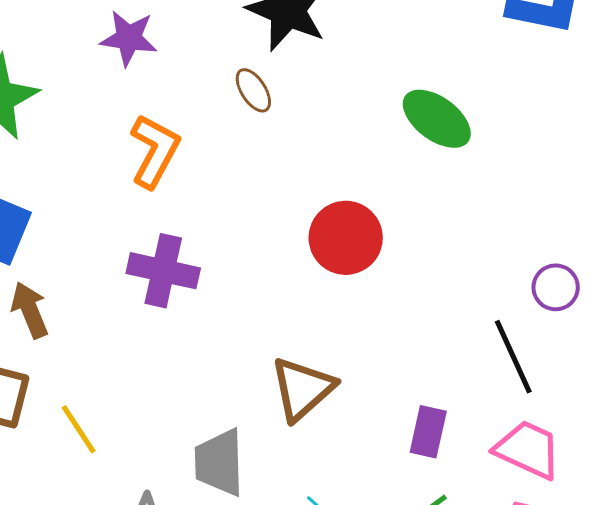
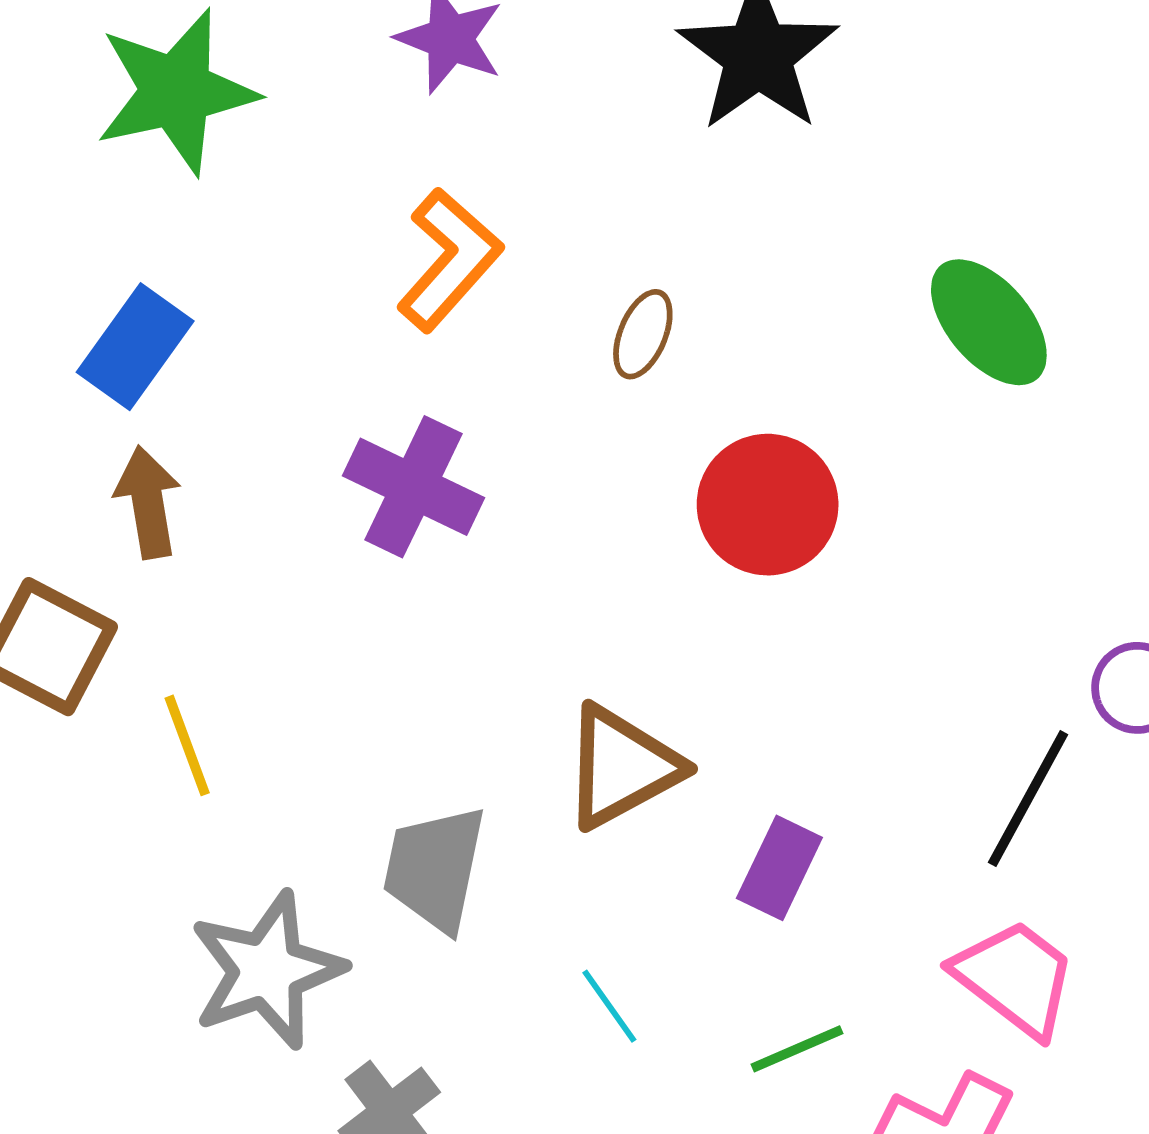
brown ellipse: (253, 90) -> (643, 334), moved, turned 42
black line: (513, 357) -> (1028, 798), turned 40
purple rectangle: (428, 432) -> (779, 868), moved

